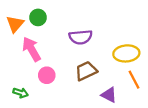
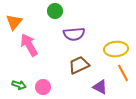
green circle: (38, 17) -> (55, 11), moved
pink circle: (47, 75) -> (43, 87), moved

